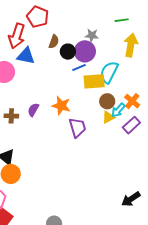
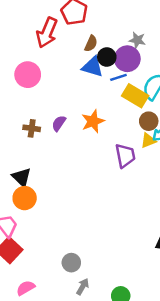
blue triangle: (26, 56) -> (93, 67), moved
yellow rectangle: (94, 81) -> (135, 96), turned 30
orange star: (61, 106) -> (93, 121), turned 30
purple trapezoid: (77, 127) -> (125, 156), moved

